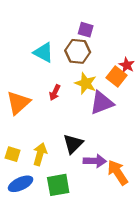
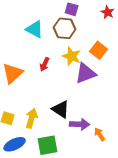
red star: (127, 65) -> (108, 12), moved
black triangle: (73, 144) -> (61, 109), turned -42
orange arrow: (118, 172) -> (100, 134), size x0.6

